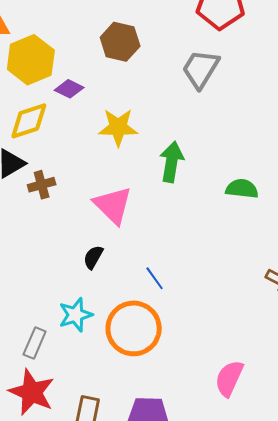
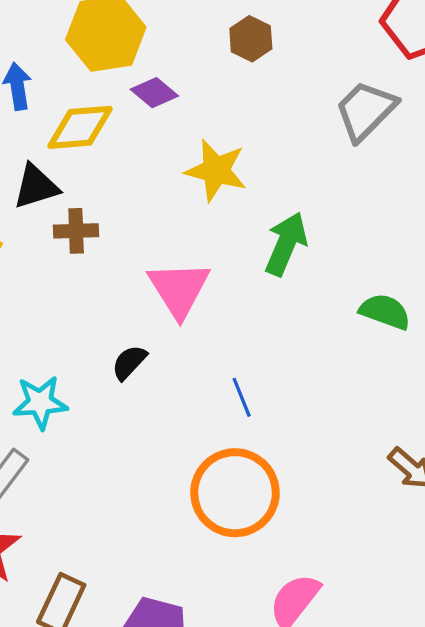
brown hexagon: (120, 42) -> (251, 39), size x0.7
blue line: (155, 278) -> (242, 397), moved
cyan star: (76, 315) -> (40, 402), moved
orange circle: (134, 328) -> (235, 493), moved

